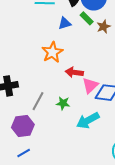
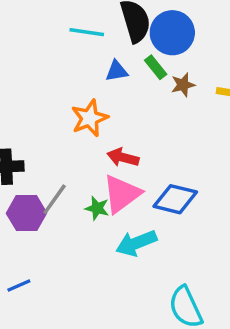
pink triangle: (90, 85) -> (122, 194), moved, size x1.4
purple hexagon: (23, 126) -> (27, 213), moved

